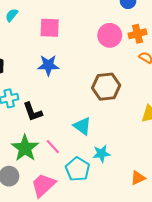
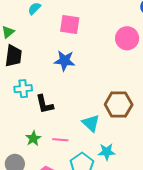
brown hexagon: (106, 87) -> (119, 104), moved
pink line: (53, 147) -> (60, 140), turned -49
green star: (25, 148) -> (33, 138), size x0.6

